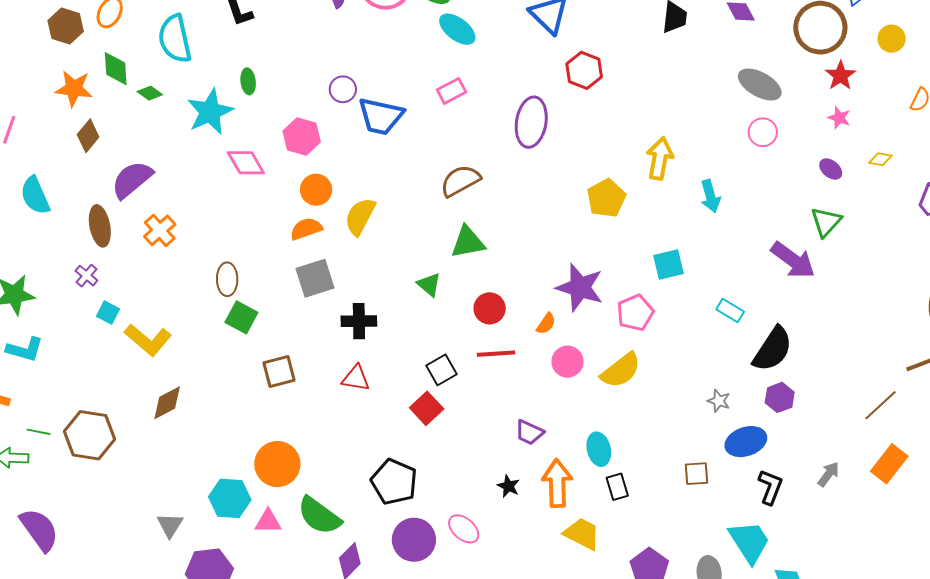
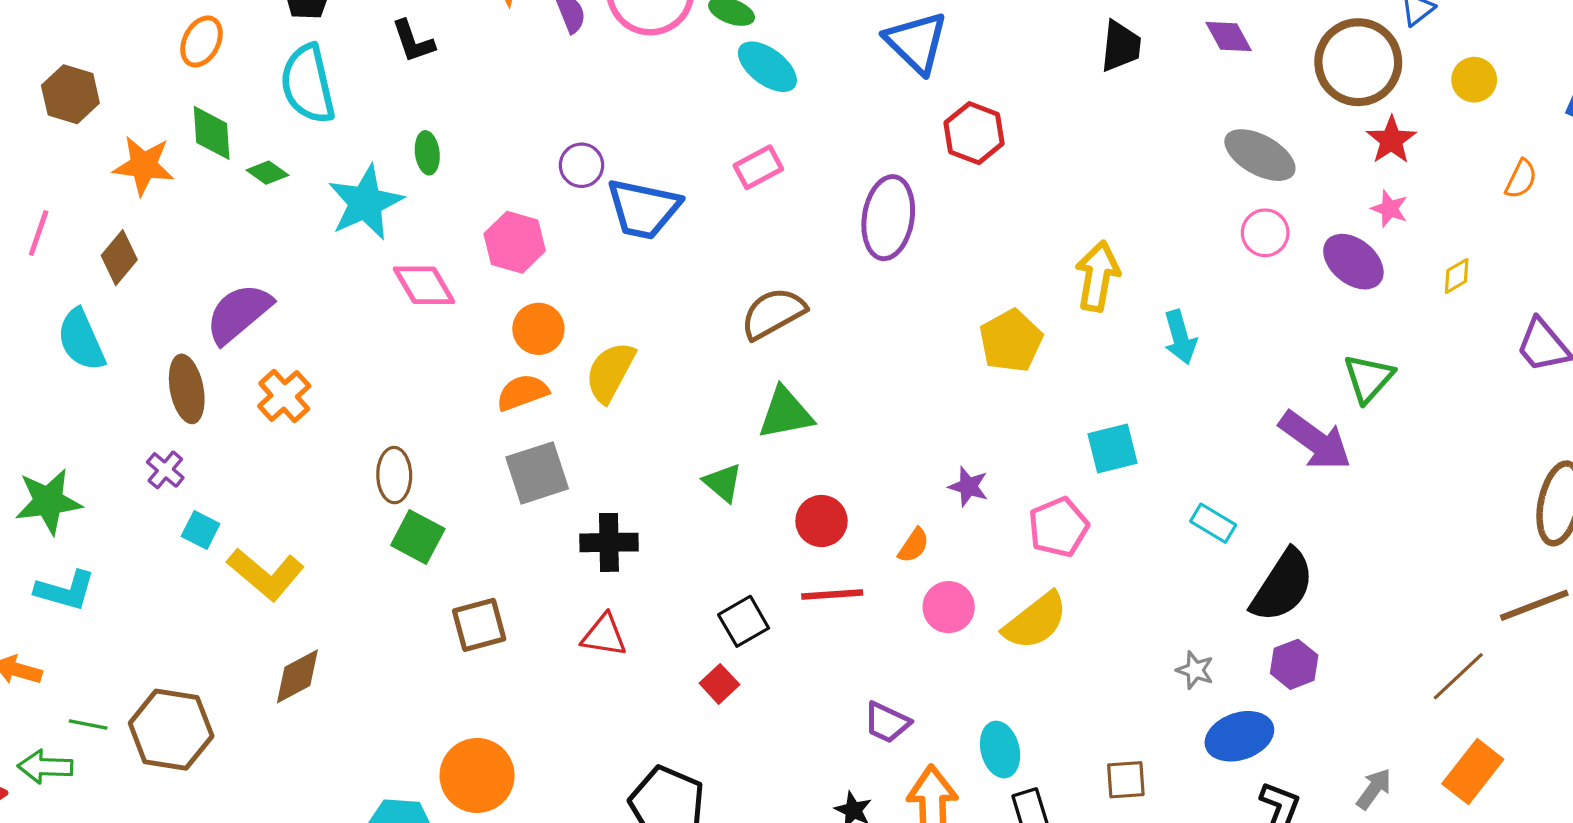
brown hexagon: (66, 26) -> (70, 94), moved
brown diamond: (88, 136) -> (119, 258), moved
yellow diamond: (880, 159) -> (1457, 276), turned -40
purple ellipse: (831, 169) -> (1353, 262), moved, size x1.6
purple star: (580, 288) -> (968, 487), size x0.5
red square: (427, 408) -> (719, 684), size x0.7
brown square: (696, 474) -> (1126, 780), moved

